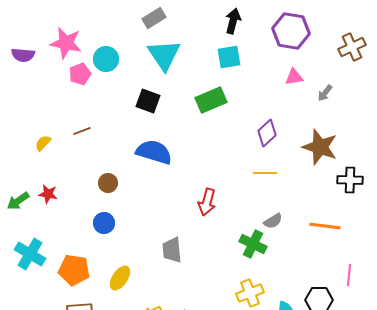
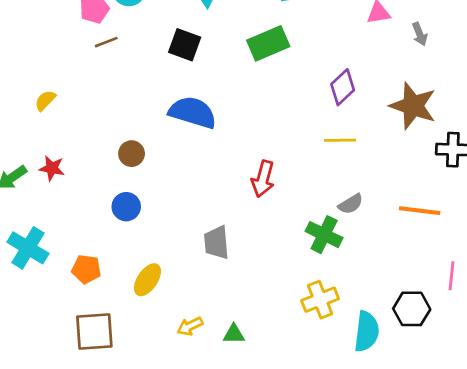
gray arrow: (325, 93) -> (420, 34), turned -60
brown line: (82, 131) -> (106, 42), moved
orange pentagon: (74, 270) -> (86, 269), size x0.7

